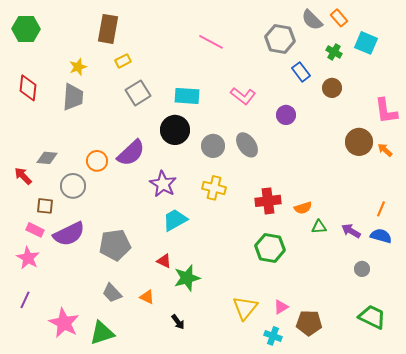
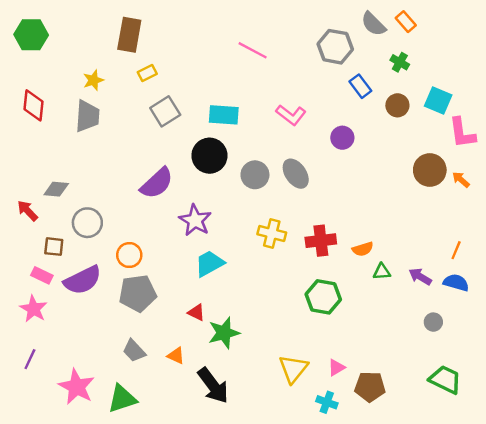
cyan square: (366, 43) -> (438, 101), moved
orange circle: (97, 161) -> (129, 255), moved
yellow cross: (214, 188) -> (272, 233), moved
black arrow: (178, 322) -> (213, 385), size x2.0

